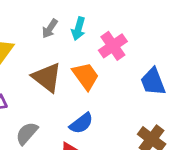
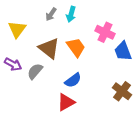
pink cross: (113, 46) -> (105, 32), moved, turned -30
gray semicircle: (27, 133) -> (35, 71), moved

